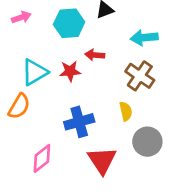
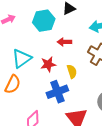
red star: (70, 71) -> (48, 64), moved
yellow semicircle: (126, 111) -> (72, 71), moved

